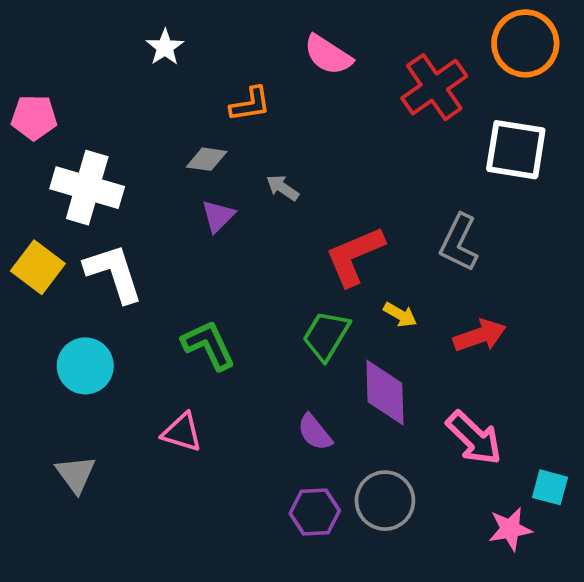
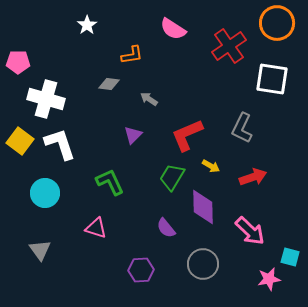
purple triangle: (218, 216) -> (133, 135), moved
purple hexagon: (315, 512) -> (141, 270), moved

